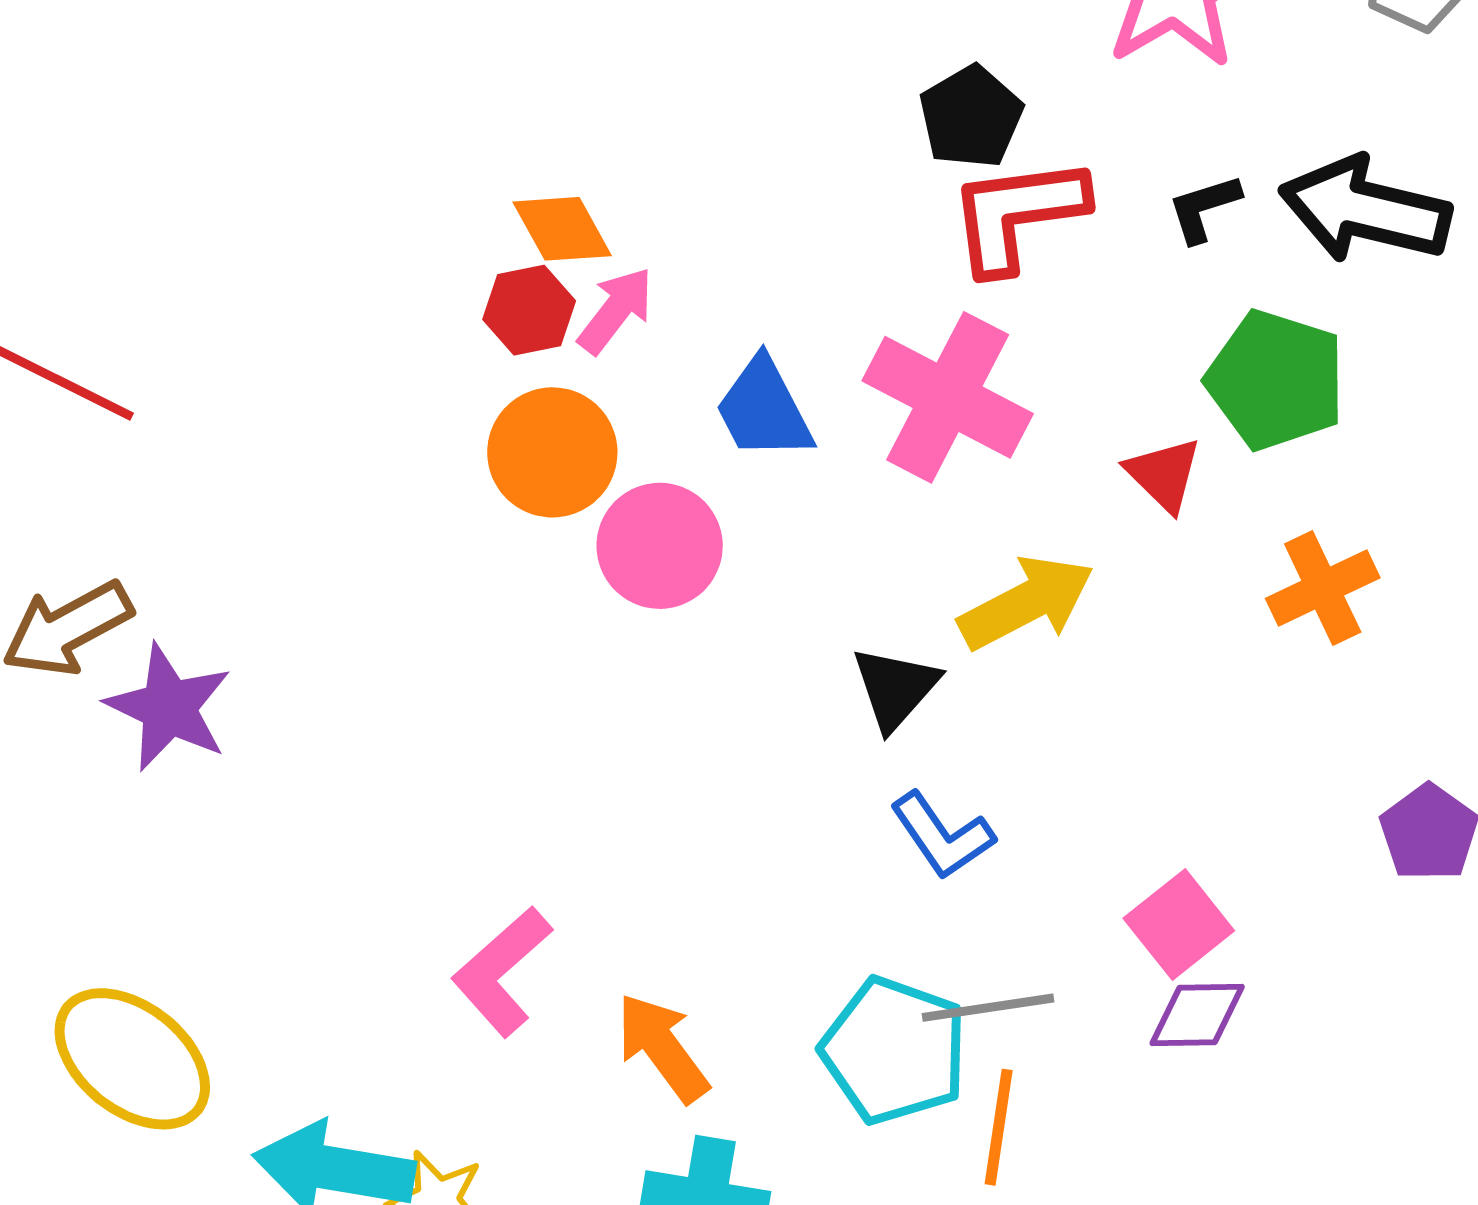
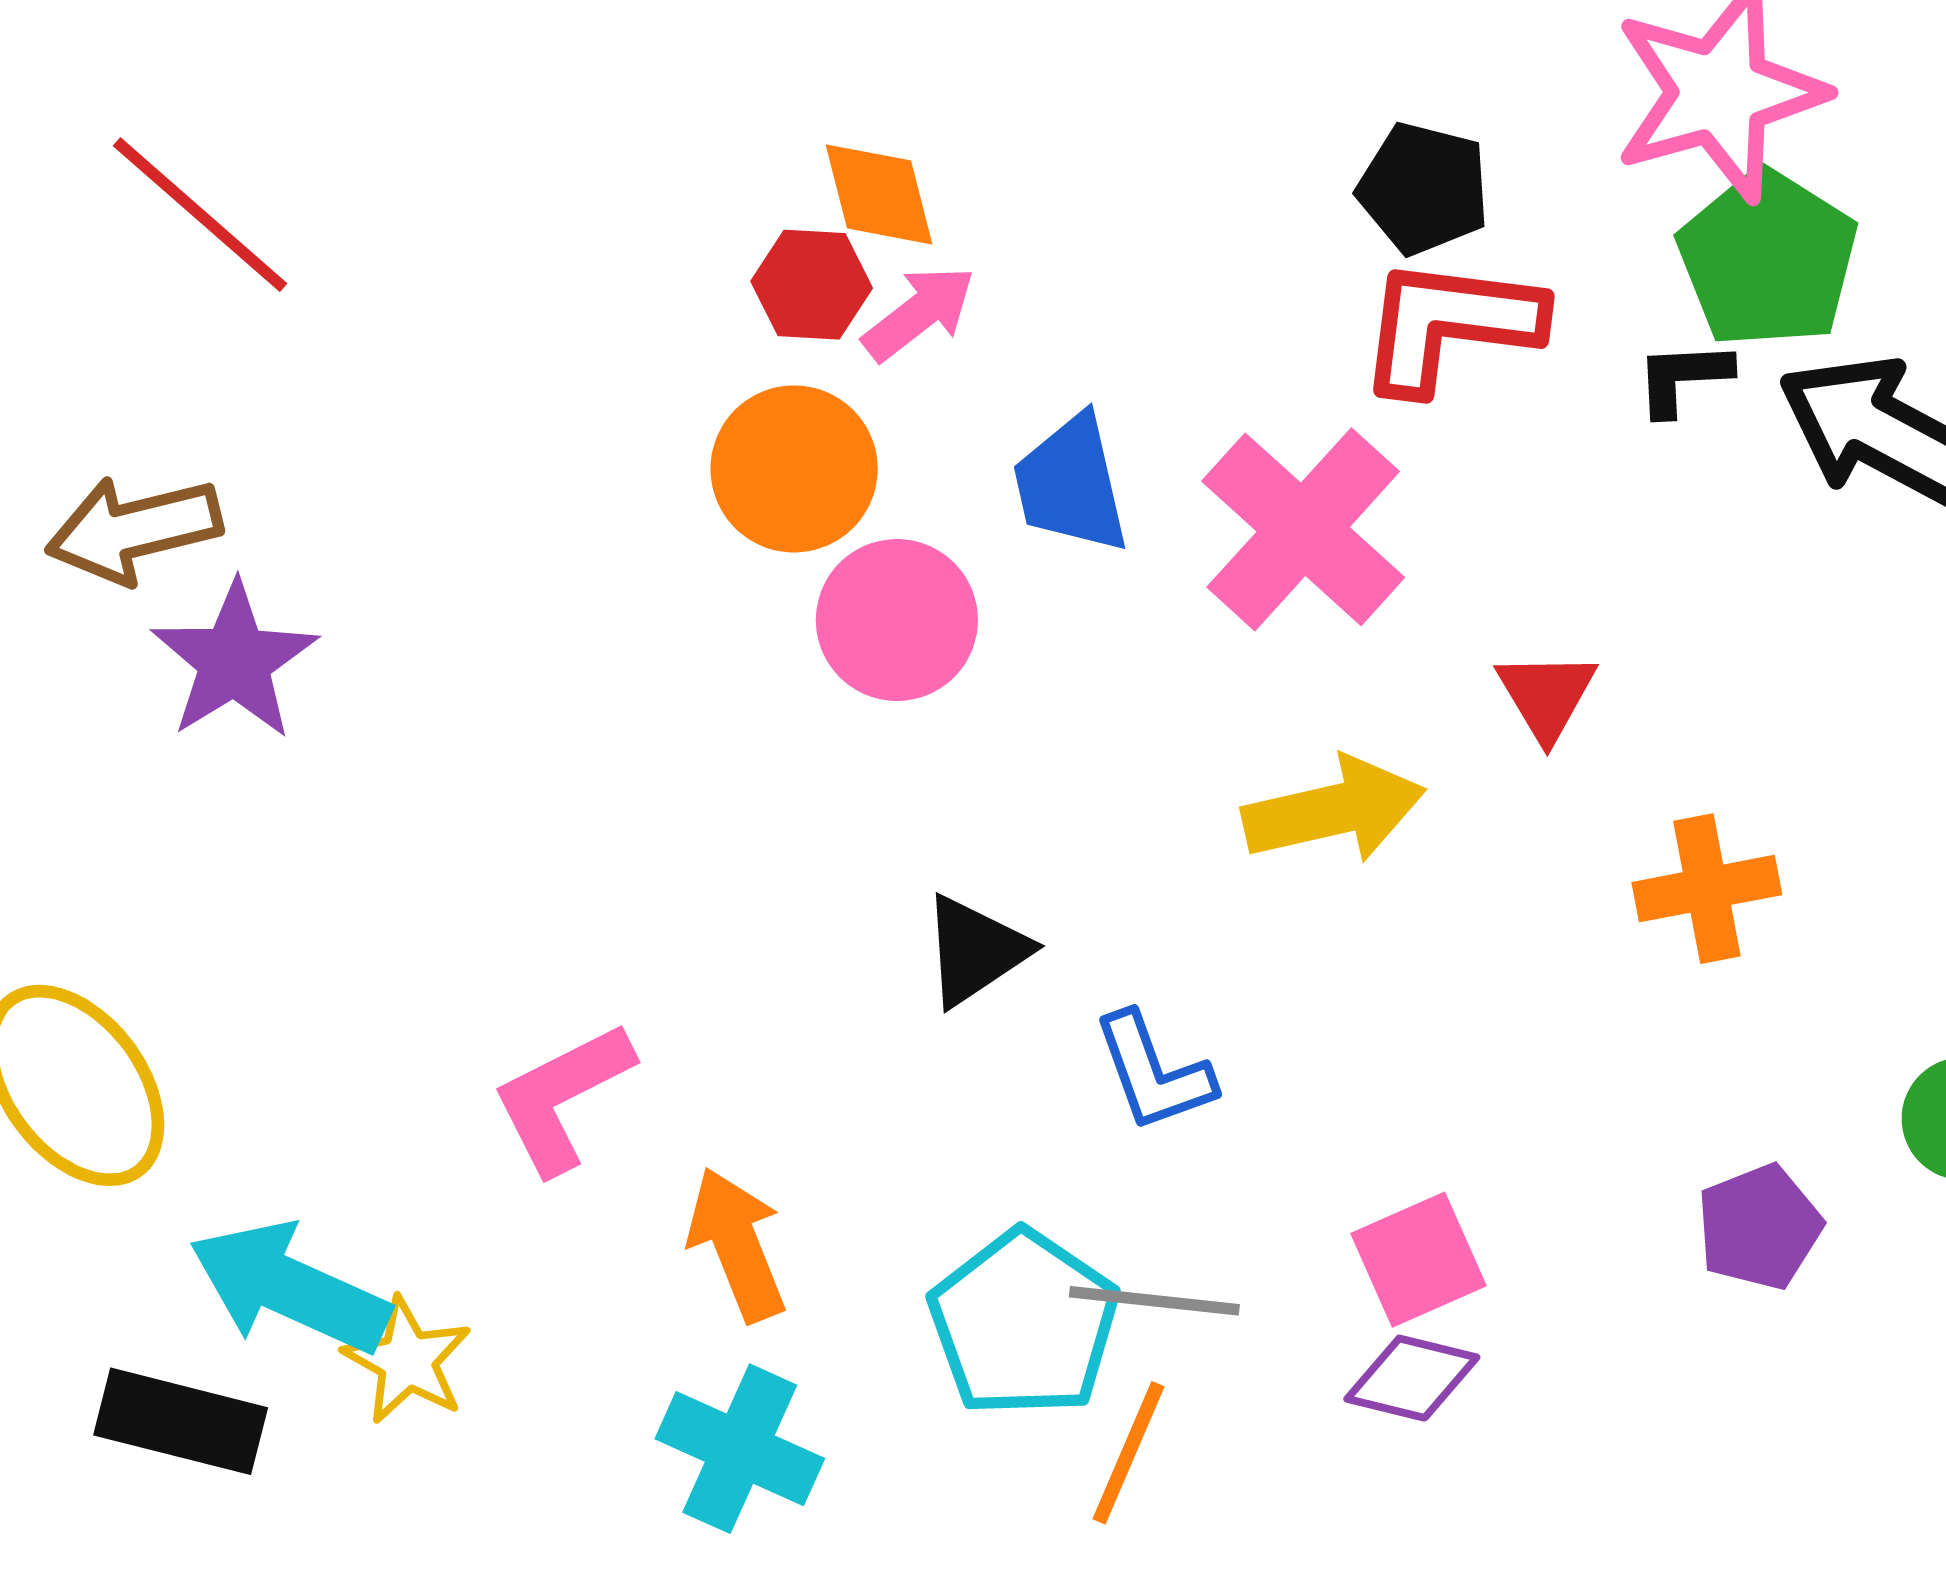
black pentagon: (971, 117) -> (1424, 189), turned 30
green pentagon: (1276, 380) -> (1768, 259), moved
black triangle: (895, 688) -> (975, 951), moved

